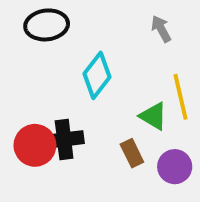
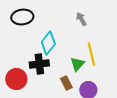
green triangle: (153, 116) -> (77, 64), turned 42
black cross: (64, 139) -> (39, 64), moved

